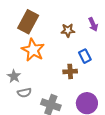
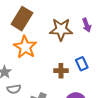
brown star: (68, 30) -> (61, 29), size x1.6
blue rectangle: (85, 56) -> (82, 64), moved

